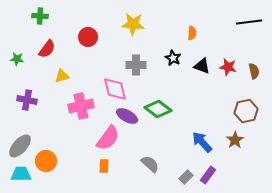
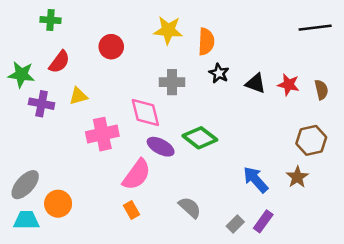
orange semicircle: (192, 33) -> (206, 42), moved, size x1.5
green star: (17, 59) -> (21, 75), size x1.5
purple cross: (27, 100) -> (42, 104), moved
orange rectangle: (104, 166) -> (131, 210), turned -32

